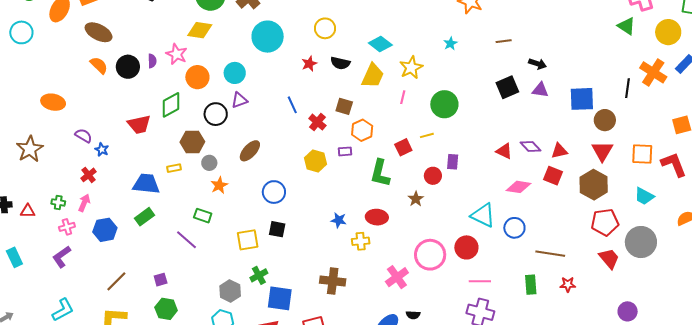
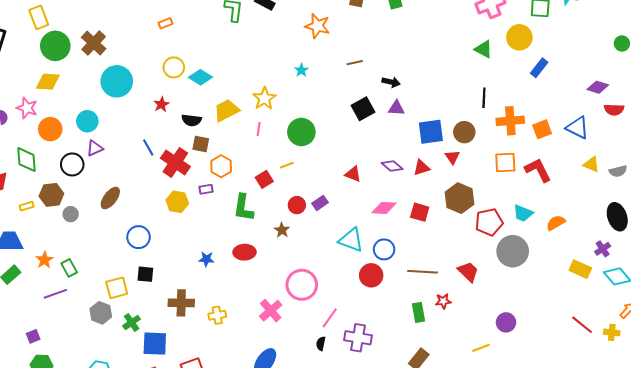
green triangle: (626, 26) -> (484, 49), moved
cyan diamond: (380, 44) -> (201, 77), moved
black semicircle: (340, 63) -> (192, 120), moved
orange cross: (653, 72) -> (510, 121), moved, turned -32
yellow trapezoid: (373, 76) -> (226, 110), turned -136
blue square: (582, 99) -> (431, 132), moved
green diamond: (171, 105) -> (26, 160), turned -60
red cross: (317, 122) -> (175, 162), size x1.6
red triangle: (504, 151) -> (353, 174), moved
red triangle: (602, 151) -> (452, 157), moved, size x0.7
purple rectangle: (453, 162) -> (320, 203), moved, turned 56
yellow rectangle: (174, 168) -> (27, 206), moved
red square: (553, 176) -> (420, 212), moved
orange star: (219, 185) -> (45, 260), moved
cyan trapezoid: (644, 196) -> (523, 213), moved
green rectangle: (203, 216) -> (69, 268), turned 48
red pentagon: (605, 222) -> (489, 222), moved
purple line: (187, 240) -> (55, 294), turned -55
yellow cross: (361, 241) -> (217, 315), moved
red circle: (466, 247) -> (371, 275), moved
red trapezoid: (609, 258) -> (468, 272), moved
brown cross: (333, 281) -> (181, 303), moved
pink line: (480, 281) -> (330, 318), moved, turned -50
green rectangle: (531, 285) -> (418, 312), moved
gray hexagon: (230, 291) -> (101, 313), moved
black semicircle: (413, 315) -> (321, 344), moved, turned 104

